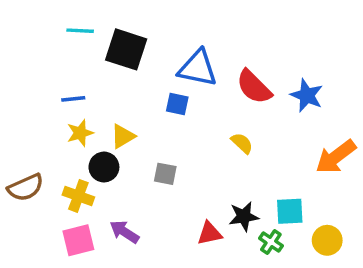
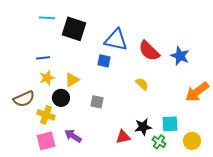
brown semicircle: (26, 187) -> (24, 99), moved

